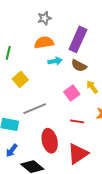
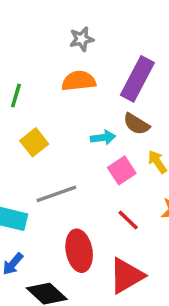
cyan arrow: (55, 61) -> (103, 138), moved
red line: (77, 121) -> (128, 220), turned 32

